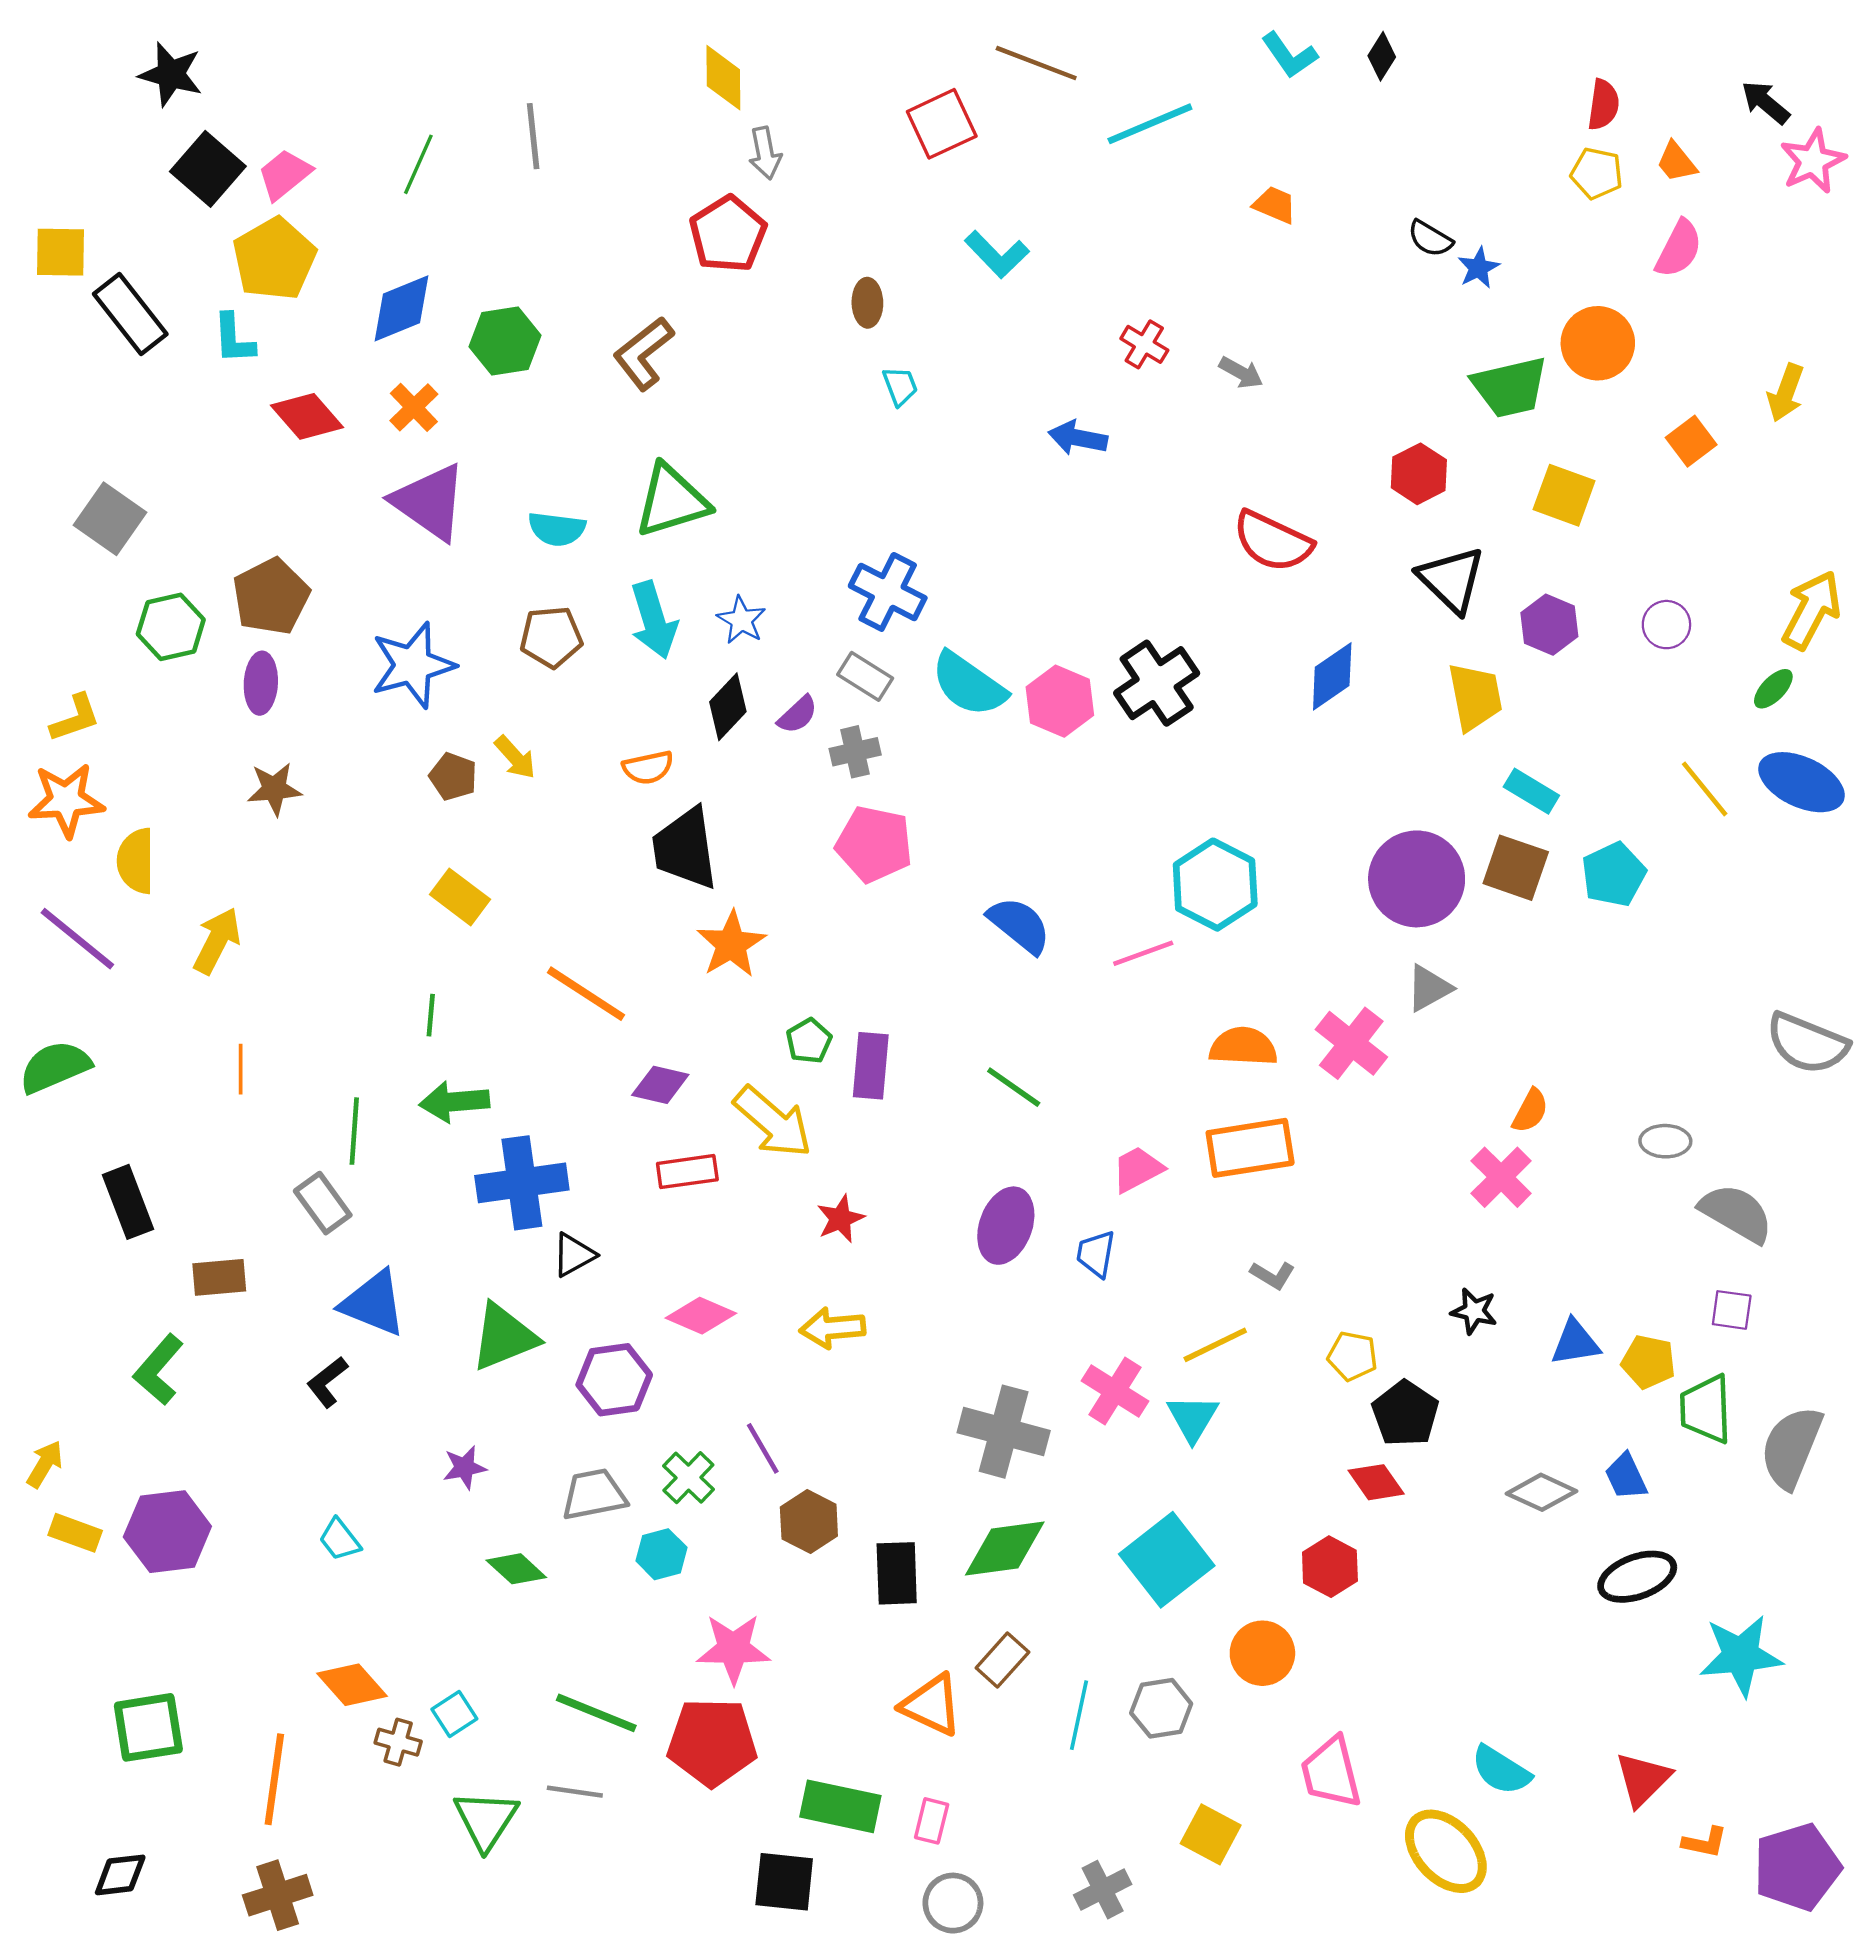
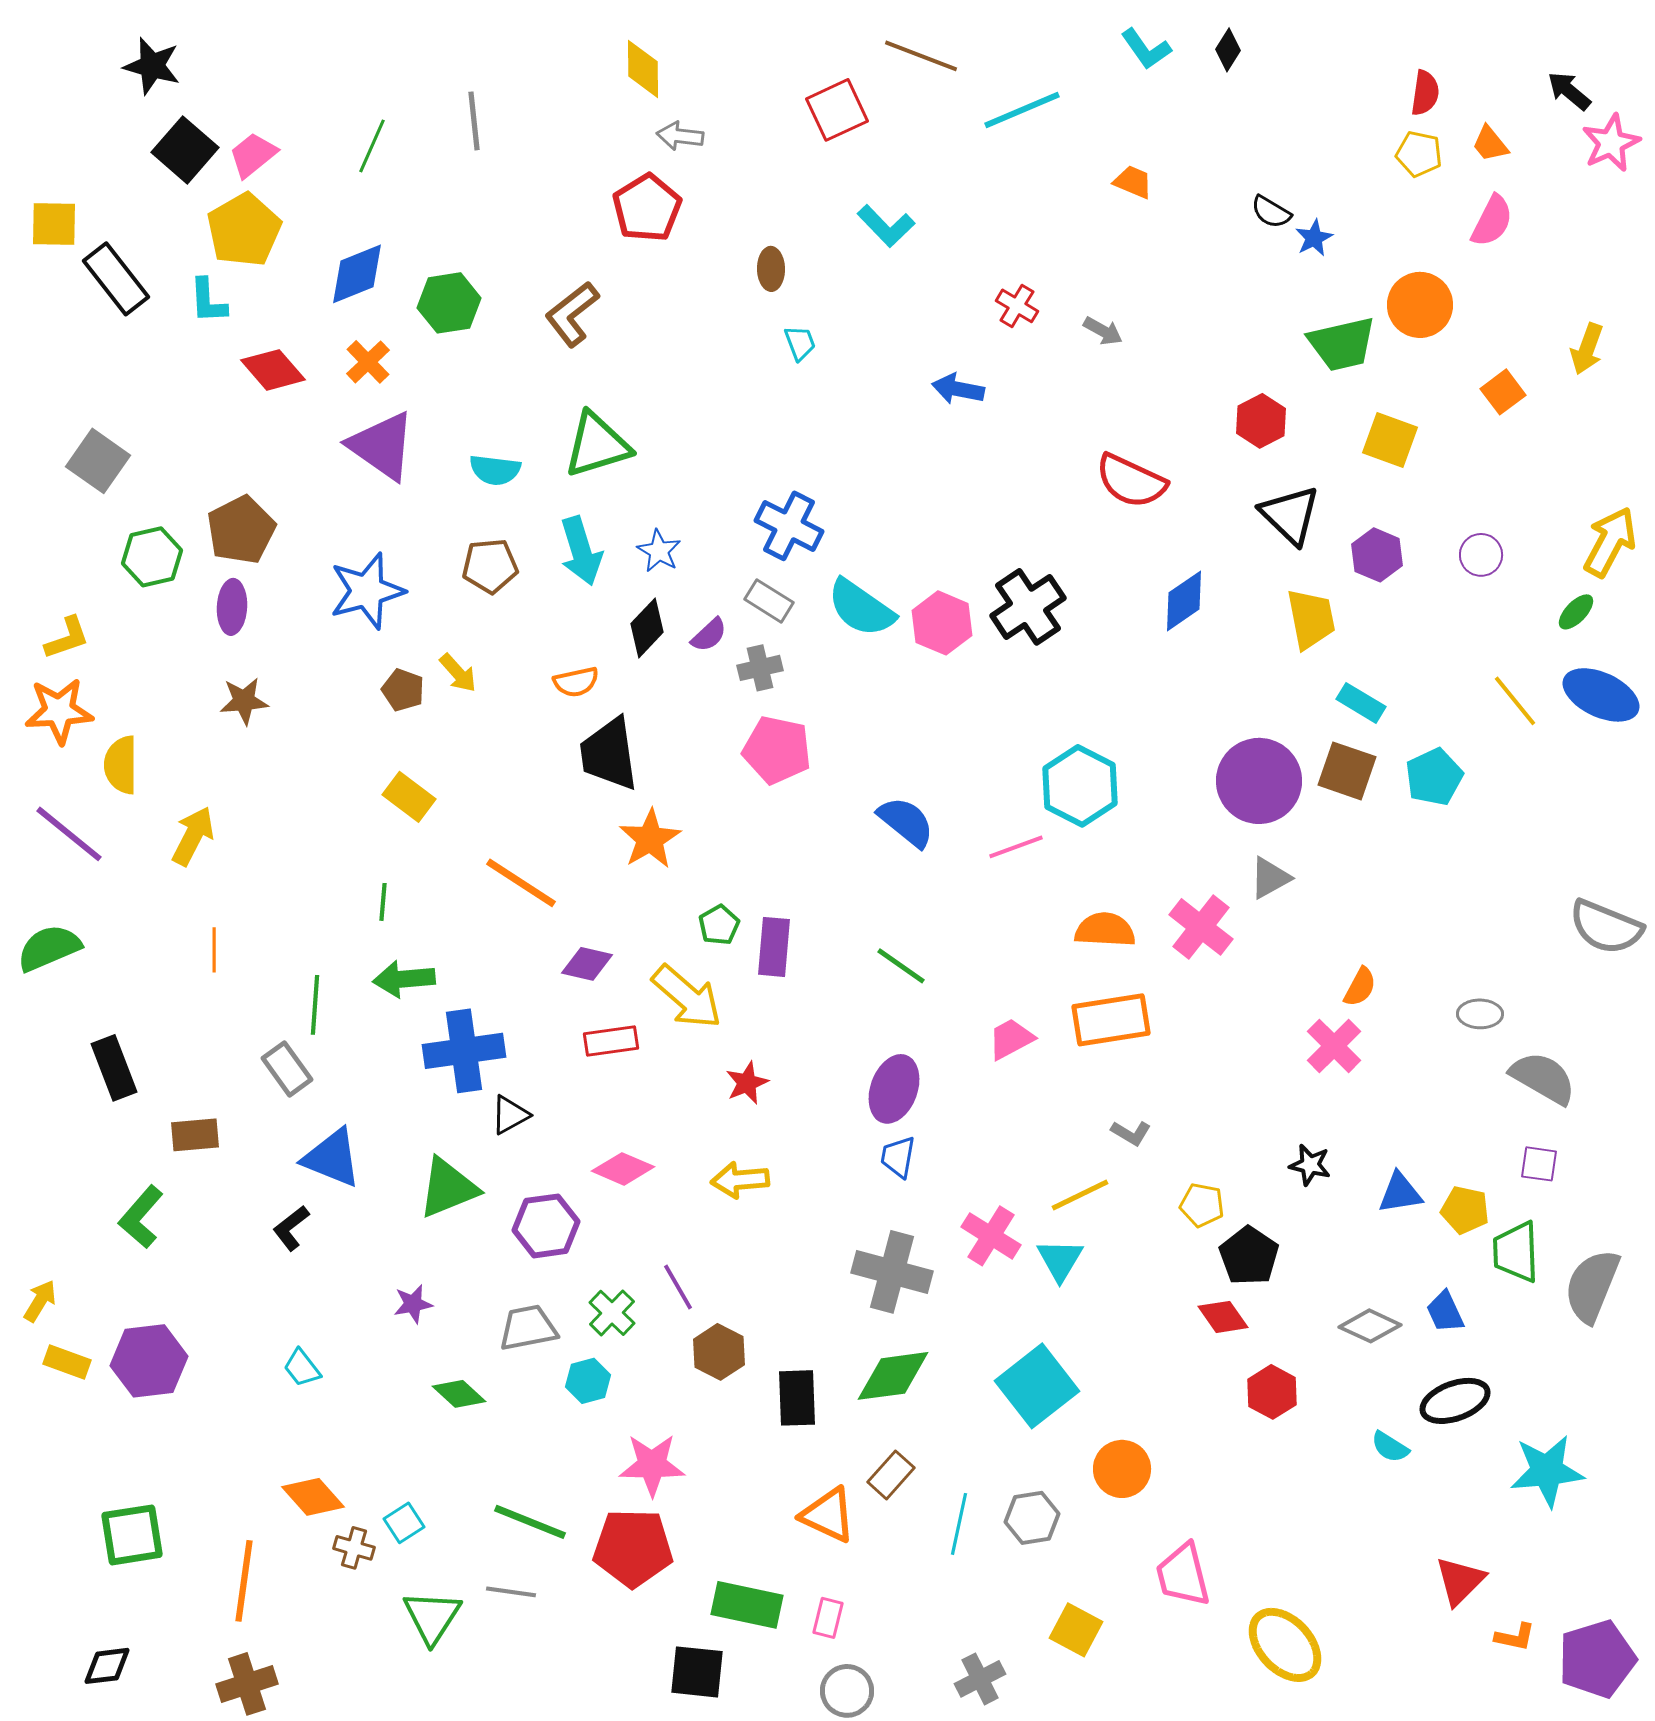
gray arrow: (765, 153) -> (680, 136), turned 108
blue trapezoid: (1096, 1254) -> (898, 1157), moved
red hexagon: (1330, 1567) -> (1272, 1392), moved
cyan semicircle: (1501, 1770) -> (1390, 1447), moved, size x0.7

